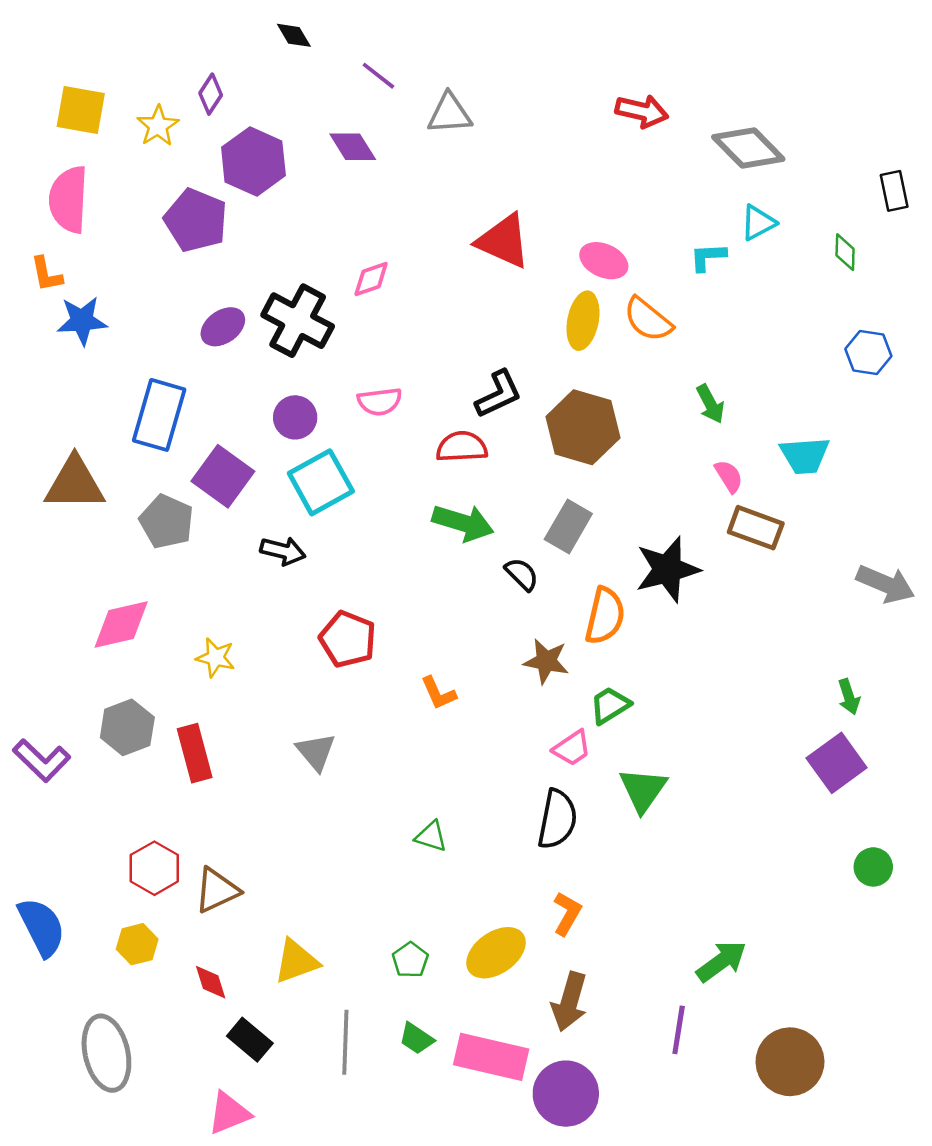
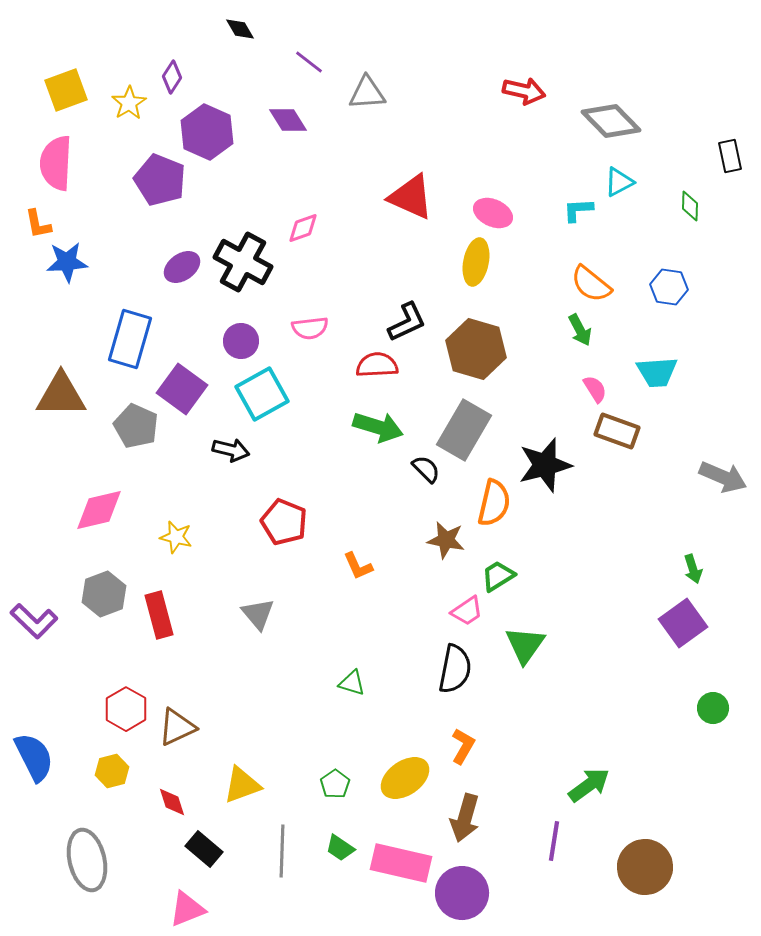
yellow square: (81, 110) -> (66, 90), turned -30
orange semicircle: (648, 319) -> (591, 284), moved
blue hexagon: (868, 353) -> (669, 287), moved
gray rectangle: (568, 526) -> (464, 430), size x1.4

